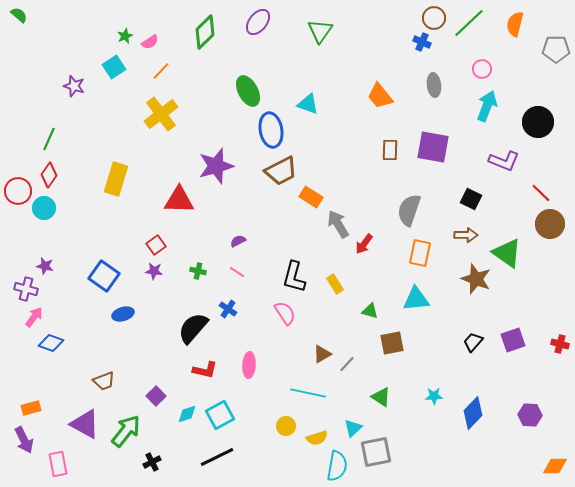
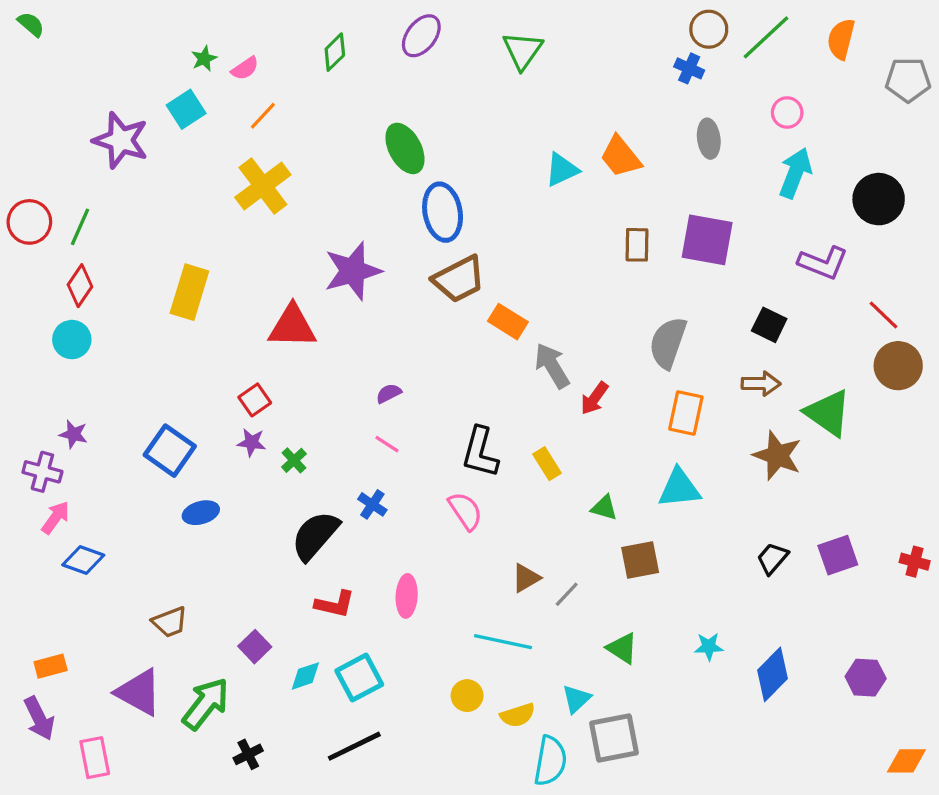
green diamond: (205, 32) -> (335, 52), size x0.7
purple star: (74, 86) -> (121, 140), size x1.6
cyan triangle: (308, 104) -> (562, 170), moved, turned -45
red circle: (18, 191) -> (29, 222), moved
green cross: (198, 271) -> (294, 460), moved, turned 35

